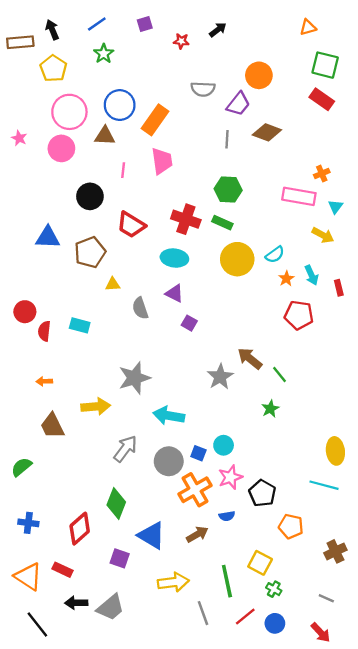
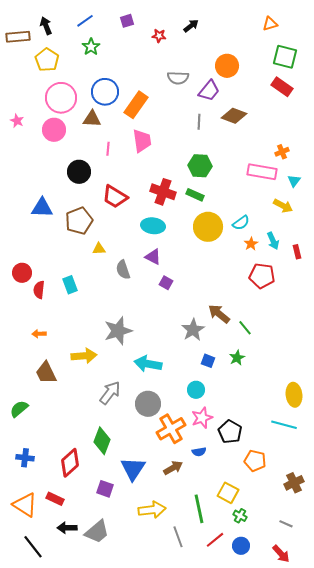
cyan rectangle: (80, 325) -> (70, 285), turned 54
blue square: (198, 453) -> (208, 361), moved
blue triangle: (152, 535) -> (133, 469), turned 32

